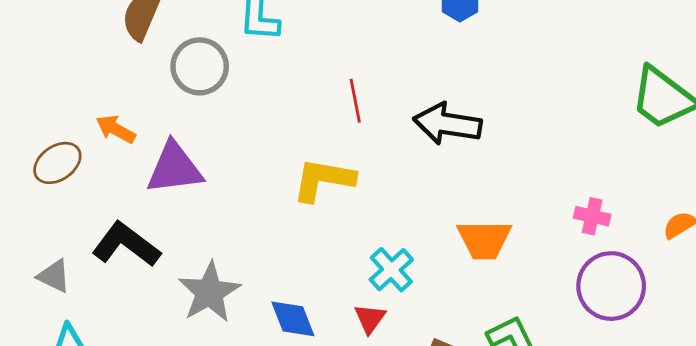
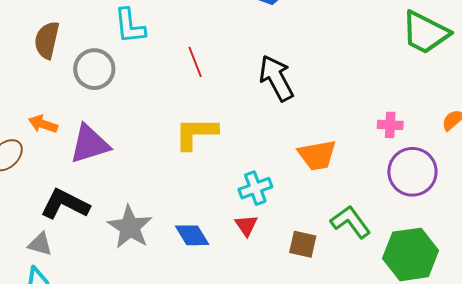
red line: (355, 101) -> (195, 62), moved
black arrow: (447, 124) -> (276, 78), turned 63
cyan cross: (391, 270) -> (255, 188), turned 32
gray triangle: (54, 276) -> (40, 244), moved

